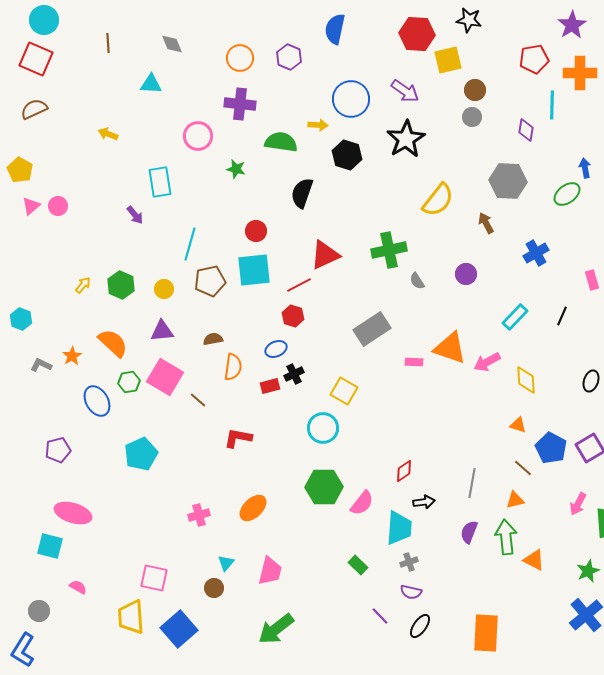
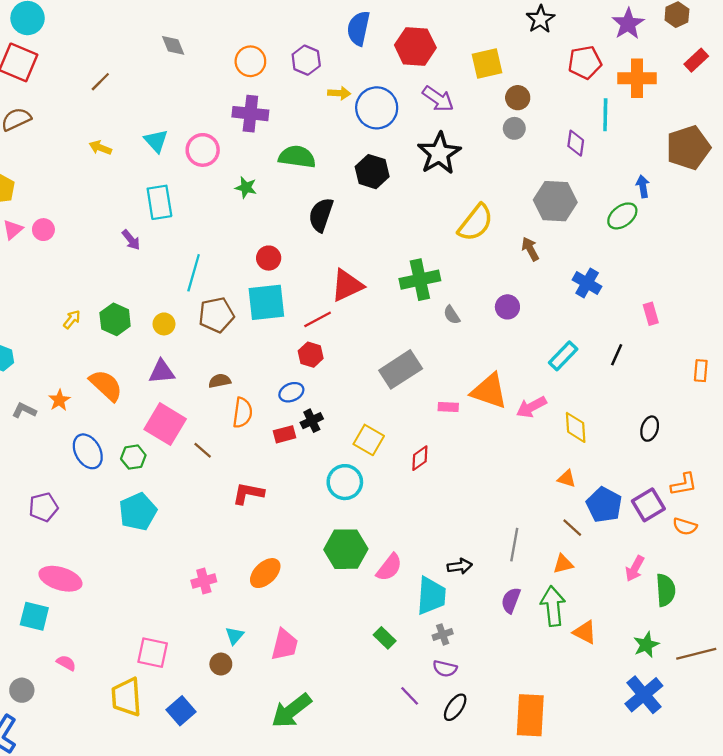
black star: (469, 20) -> (540, 19), moved, turned 30
red hexagon: (417, 34) -> (415, 46), moved
brown line: (108, 43) -> (100, 82), moved, turned 48
cyan triangle: (151, 84) -> (156, 141), moved, turned 45
yellow arrow: (318, 125) -> (339, 93), moved
blue cross: (536, 253) -> (587, 283), turned -30
green hexagon: (129, 382) -> (133, 457), moved
red diamond: (404, 471) -> (420, 458), moved
blue square: (179, 629) -> (181, 711), size x0.7

